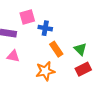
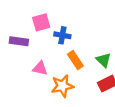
pink triangle: (13, 56) -> (40, 68), moved

